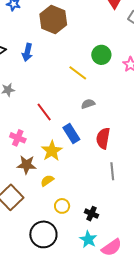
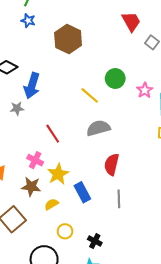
blue arrow: (27, 52) -> (32, 86), moved, size x1.4
gray semicircle: (88, 104) -> (98, 128), size x1.6
blue rectangle: (71, 134) -> (82, 192), moved
pink cross: (18, 138) -> (35, 160), moved

